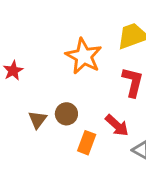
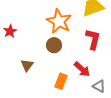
brown circle: (66, 114) -> (54, 45), moved

